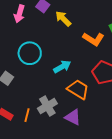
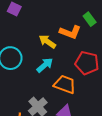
yellow arrow: (63, 19) -> (47, 42), moved

